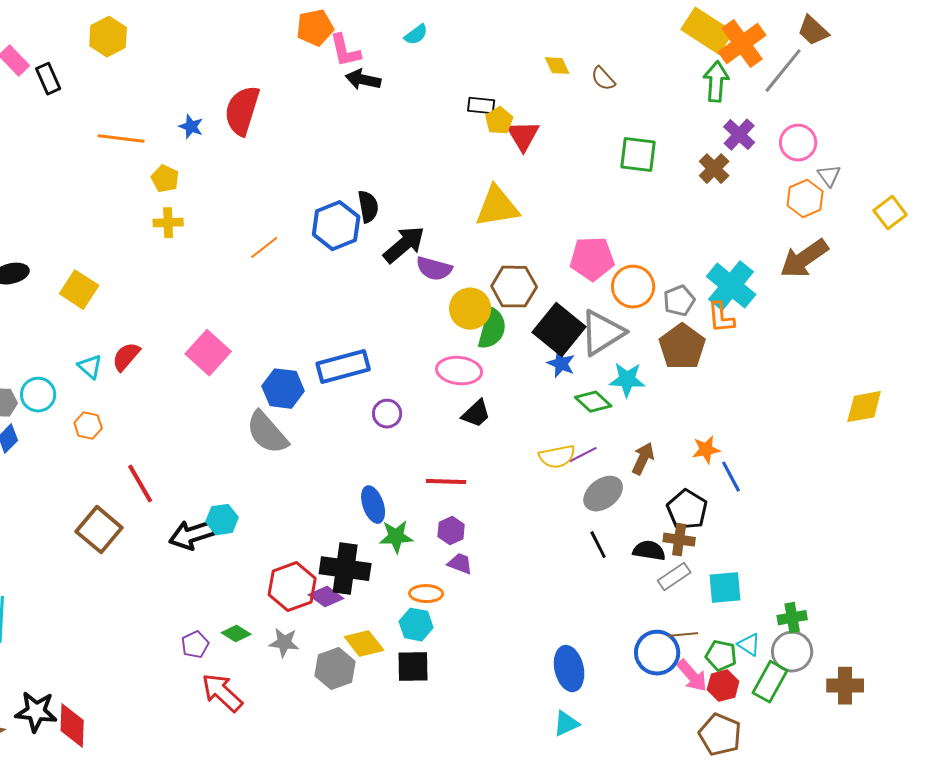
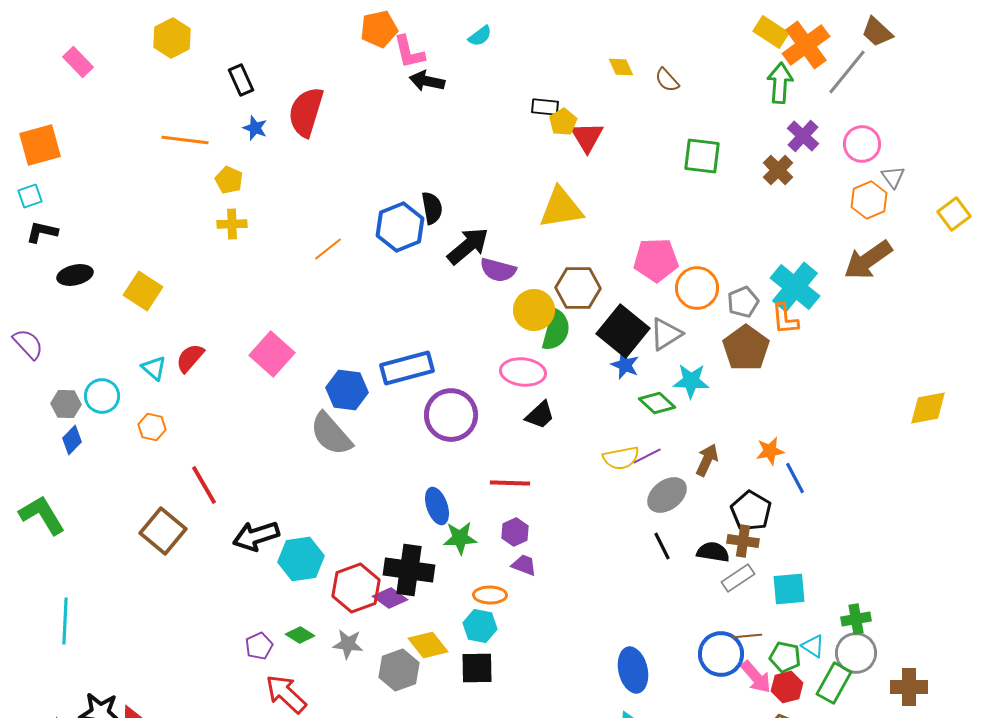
yellow rectangle: (707, 31) -> (771, 32), size x0.7
black rectangle: (48, 79) -> (241, 80), moved
gray triangle: (602, 333) -> (666, 334), size x0.7
purple circle: (387, 414) -> (451, 415), size x1.8
cyan hexagon: (222, 520) -> (301, 559), moved, size x1.4

